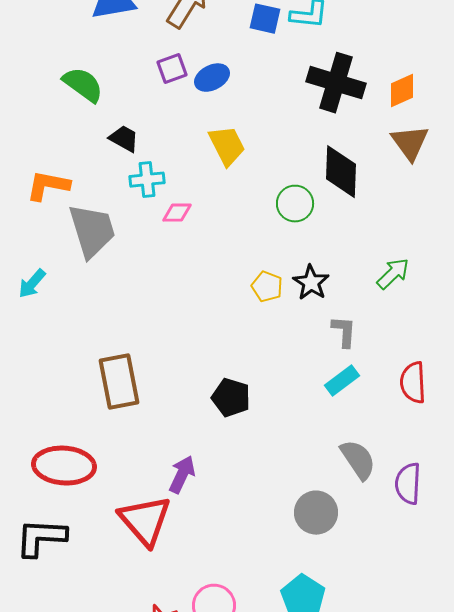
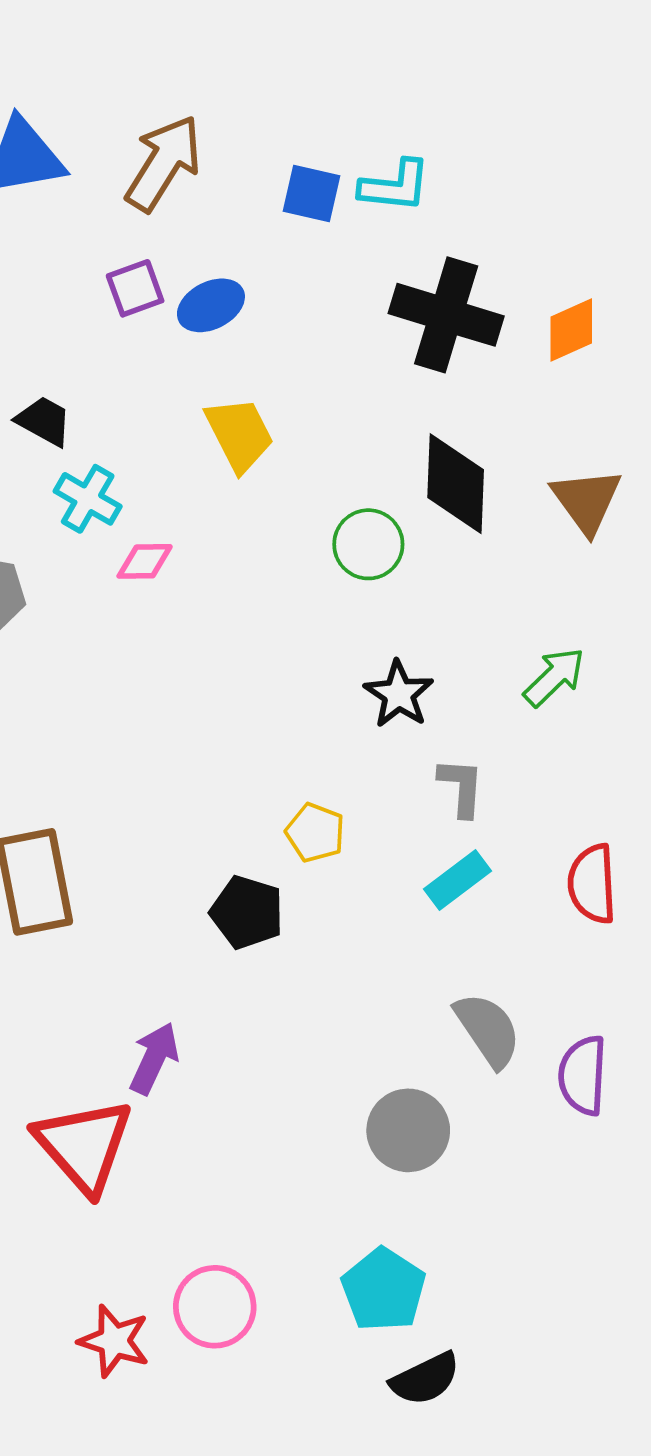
brown triangle: (410, 143) -> (586, 501), moved
cyan cross: (147, 180) -> (88, 499), turned 36
yellow pentagon: (267, 287) -> (315, 833), moved

